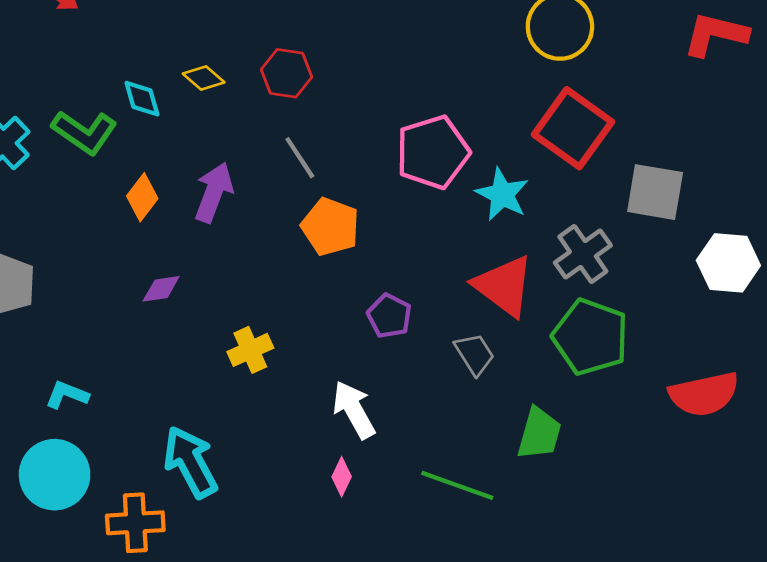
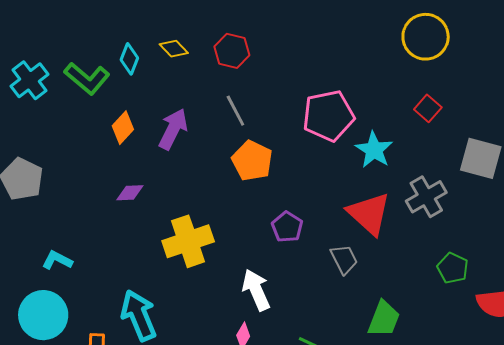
cyan diamond: (142, 99) -> (129, 59), turned 32
red square: (573, 128) -> (428, 108), size x0.5
green pentagon: (590, 337) -> (453, 268), moved, size x0.6
yellow cross: (250, 350) -> (188, 241), size x1.6

